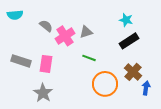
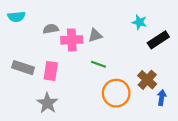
gray semicircle: (46, 26) -> (51, 29), turned -48
pink cross: (65, 36) -> (72, 40), turned 30
black rectangle: (129, 41) -> (158, 40), moved

